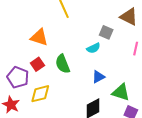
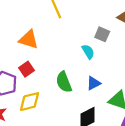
cyan semicircle: (93, 48) -> (88, 52), turned -96
green semicircle: (63, 64) -> (64, 82), moved

